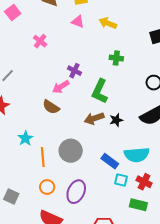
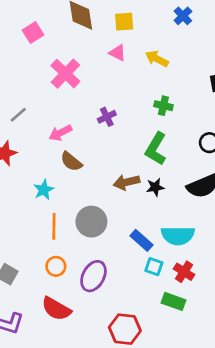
pink cross: (40, 41) -> (65, 74), size x1.6
purple cross: (74, 71) -> (107, 117), turned 32
pink arrow: (61, 87) -> (60, 133), moved
green L-shape: (100, 91) -> (156, 149), moved
cyan star: (25, 138) -> (44, 190), moved

